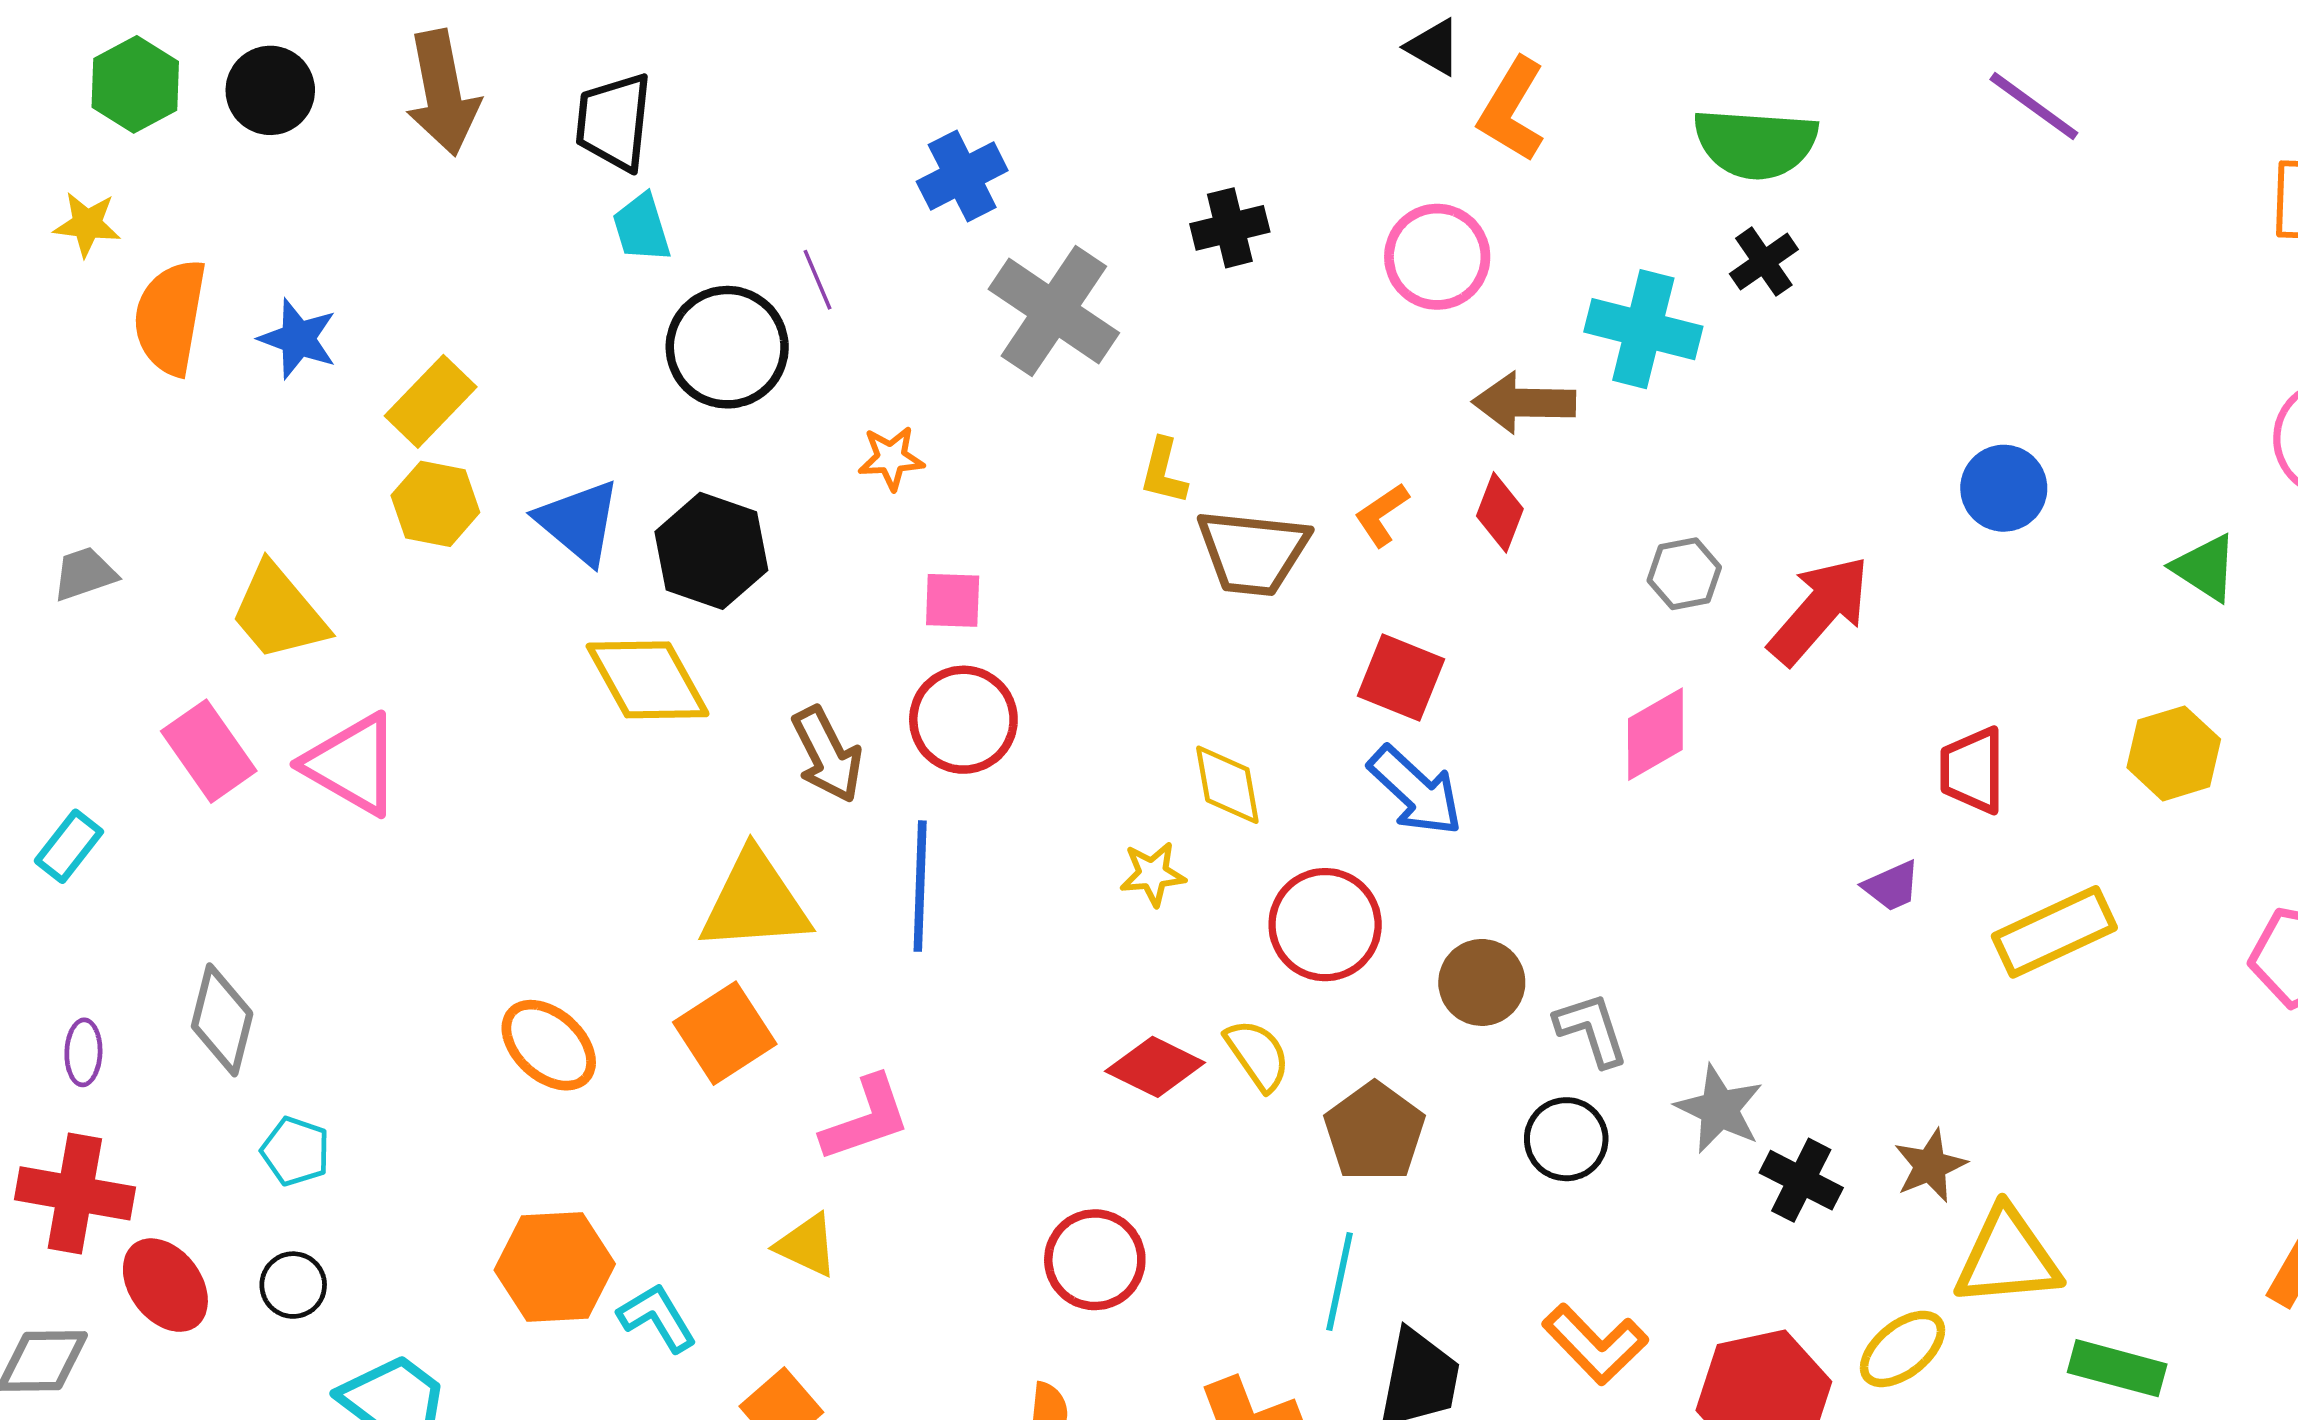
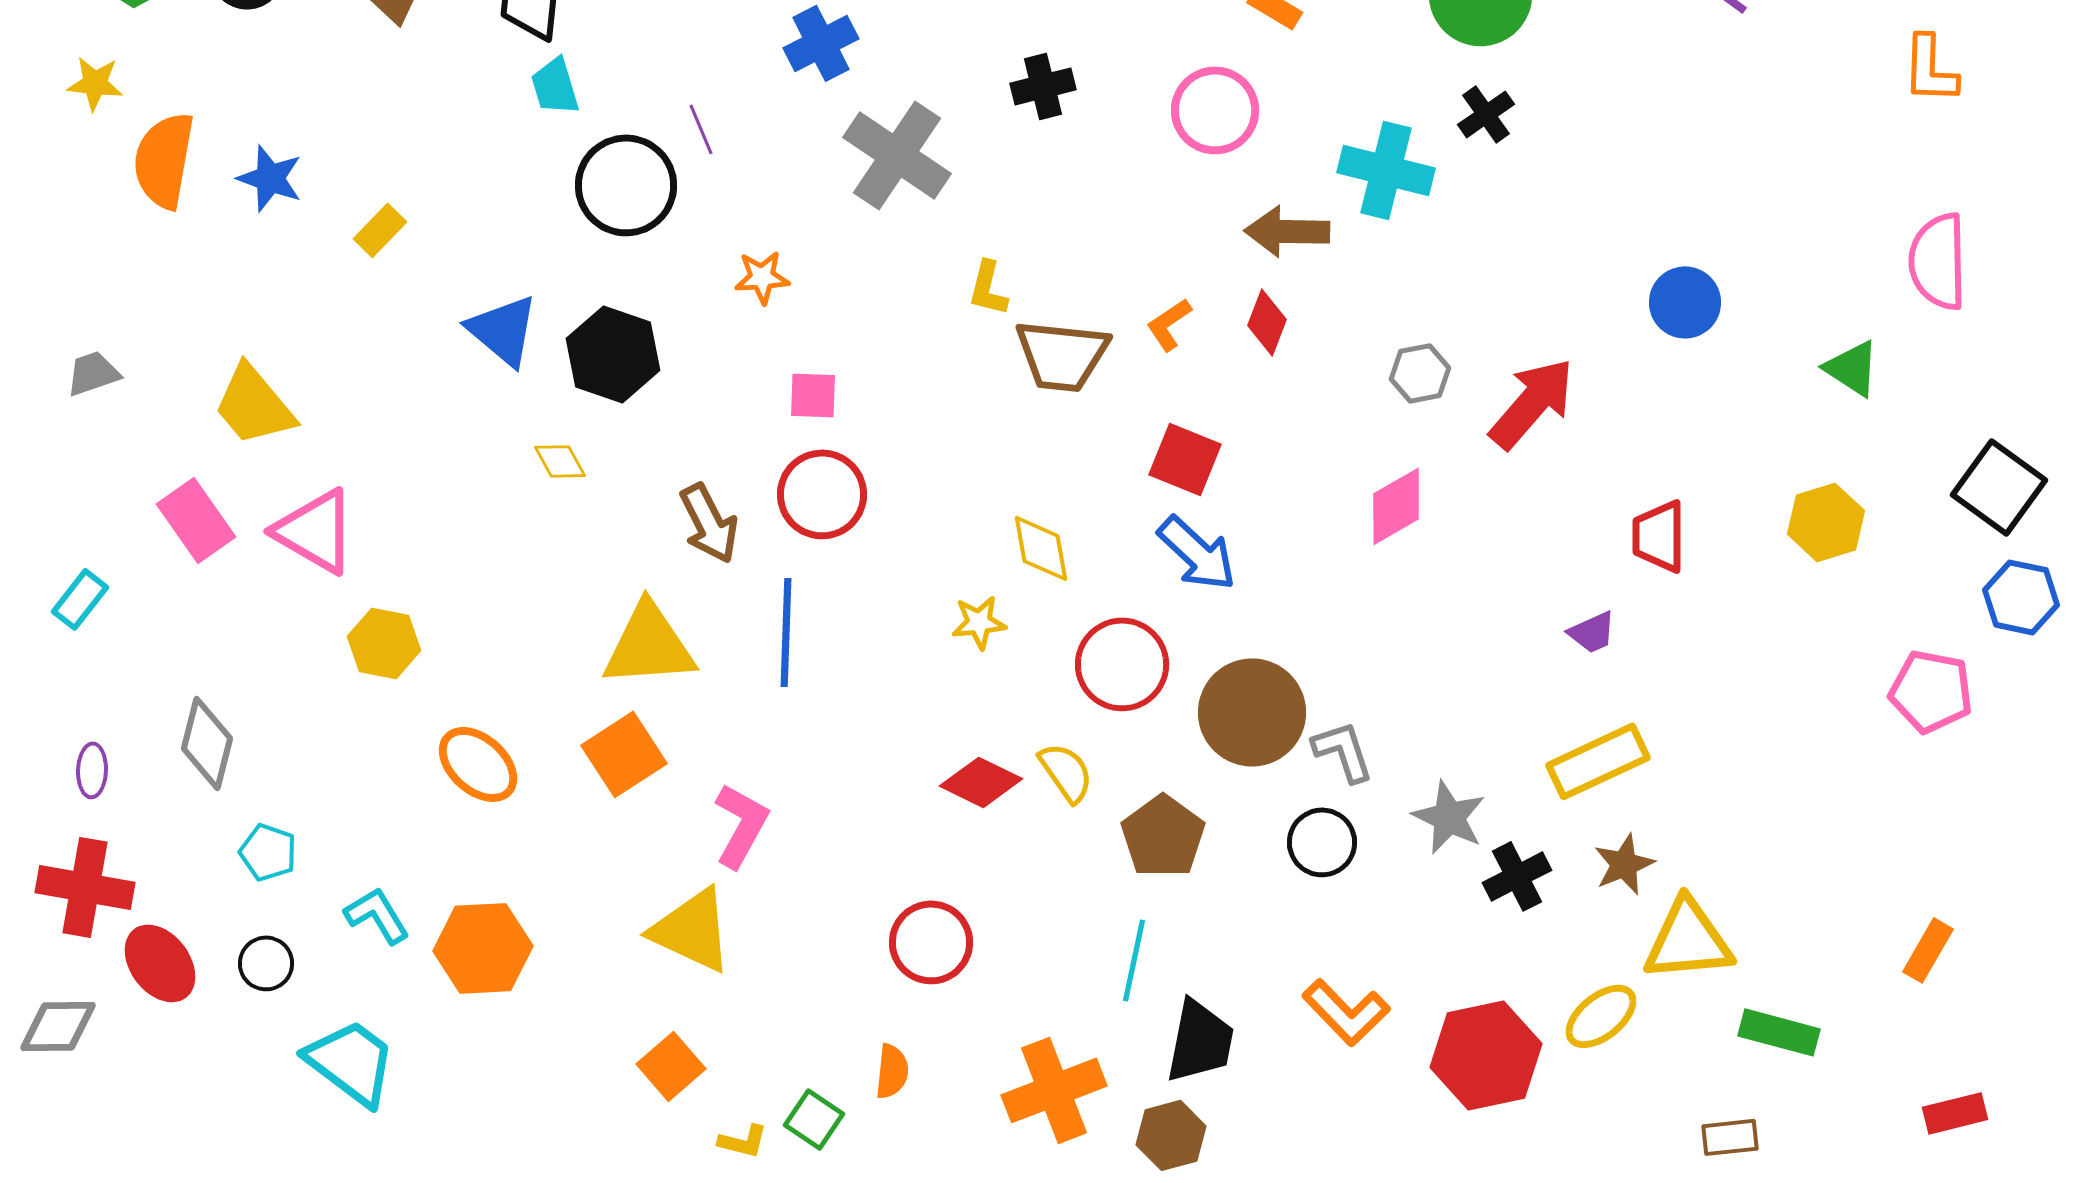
yellow rectangle: (431, 401) -> (380, 230), size x0.7
yellow hexagon: (435, 504) -> (384, 643), moved
yellow diamond: (648, 680) -> (560, 461), size x0.5
yellow rectangle: (2054, 932) -> (1598, 761), moved
brown circle: (1482, 982) -> (1252, 712), size x1.5
pink L-shape: (866, 1119) -> (741, 825), turned -42
black cross: (1801, 1180) -> (1517, 876), turned 36
yellow triangle: (807, 1245) -> (692, 930), size x1.6
cyan L-shape: (657, 1318) -> (377, 915), moved

